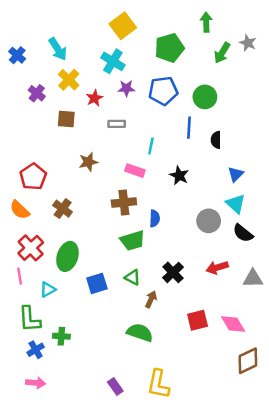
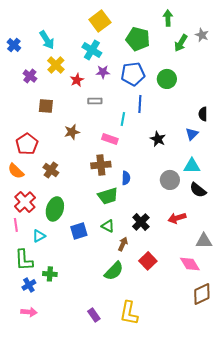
green pentagon: (169, 48) -> (138, 39), turned 30
brown square: (66, 119) -> (46, 106), moved
blue line: (189, 128) -> (140, 104), moved
black semicircle: (216, 140) -> (203, 114), moved
blue triangle: (236, 174) -> (192, 134), moved
black star: (179, 175) -> (158, 139), moved
cyan triangle: (236, 204) -> (192, 166), turned -42
gray triangle: (253, 279) -> (204, 241), moved
red square: (198, 320) -> (148, 261), moved, turned -30
green semicircle: (140, 333) -> (114, 271), turned 115

